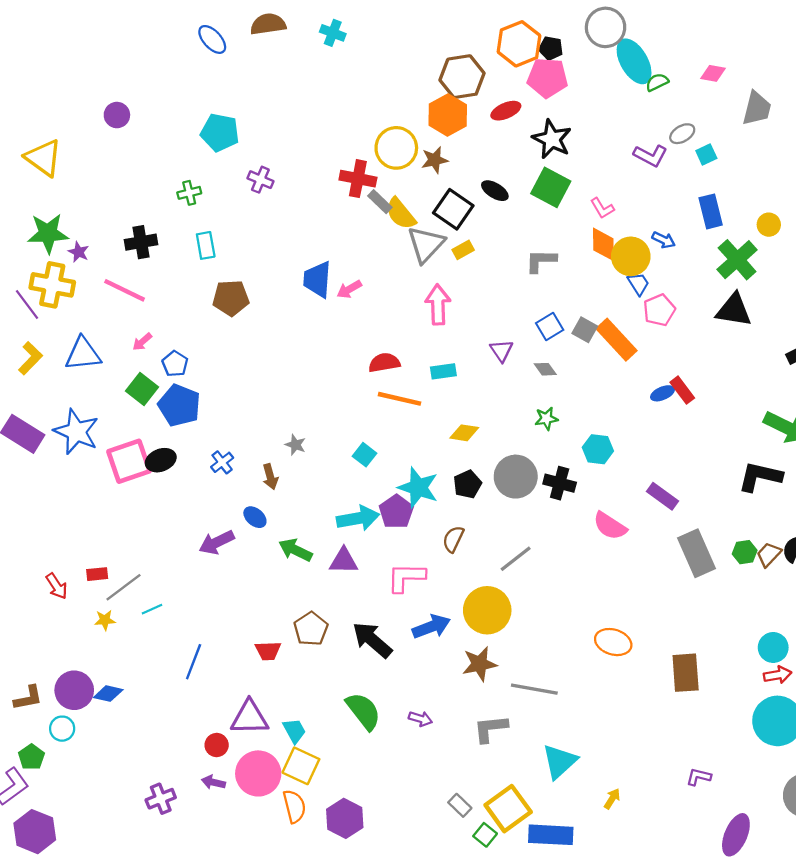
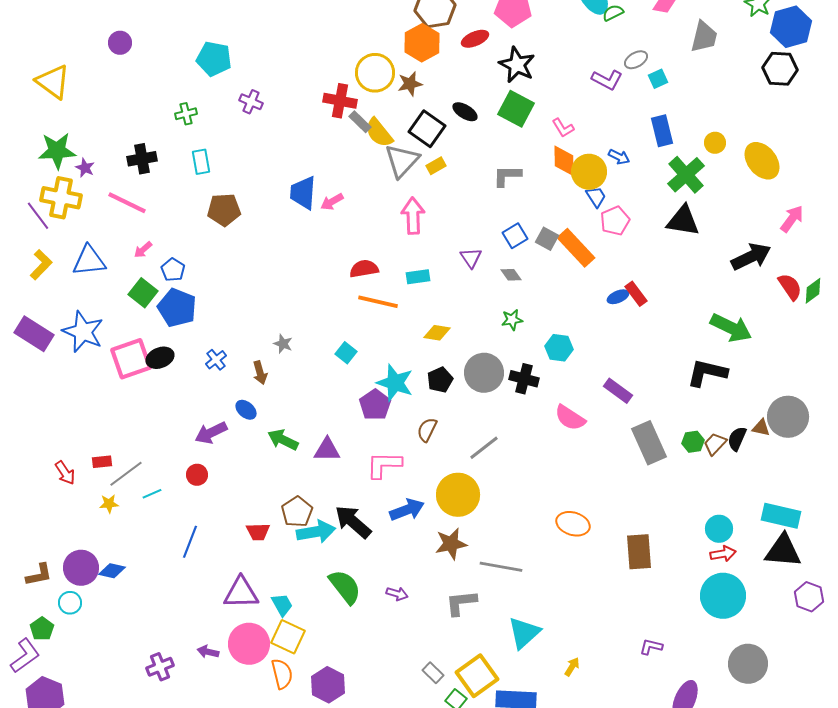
cyan arrow: (358, 518) -> (316, 532), moved
red circle: (217, 745) -> (197, 475), moved

